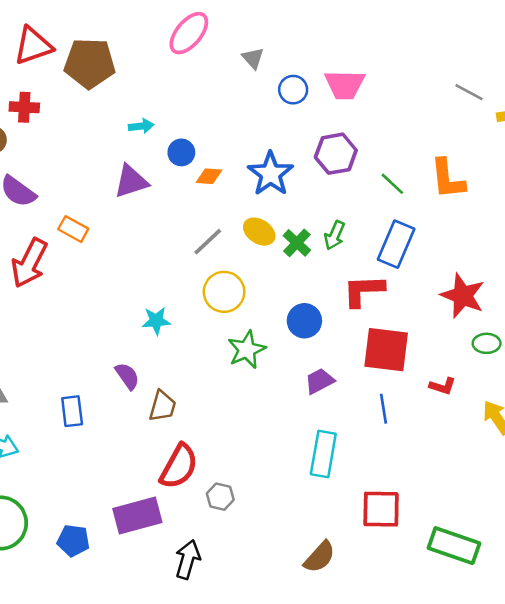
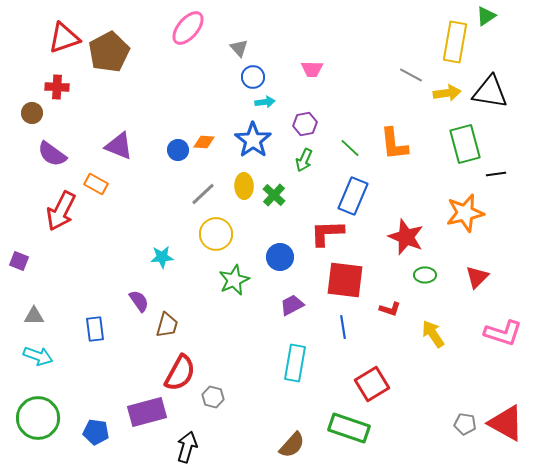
brown pentagon: (90, 63) -> (109, 52), turned -30
pink trapezoid: (345, 85) -> (312, 69), size x0.7
blue circle: (293, 90) -> (253, 77), moved
cyan arrow: (141, 126) -> (265, 102), moved
blue circle: (181, 152) -> (178, 150), moved
purple hexagon: (336, 154) -> (305, 124), size x0.7
purple triangle: (131, 181) -> (119, 146), moved, turned 40
yellow ellipse: (259, 232) -> (244, 186), turned 55
green arrow: (335, 235) -> (304, 160), moved
red square: (381, 509) -> (372, 384), moved, turned -32
green rectangle: (454, 546) -> (349, 428), moved

